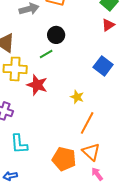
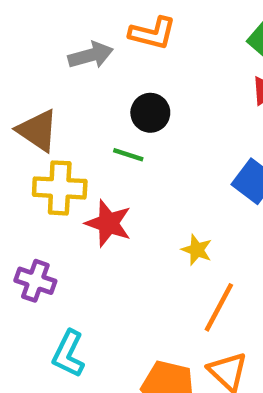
green line: (46, 54) -> (128, 155), turned 48
cyan L-shape: (19, 144) -> (69, 354), turned 30

